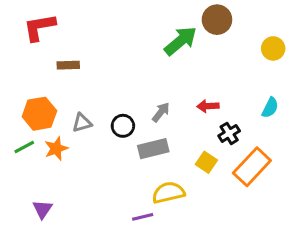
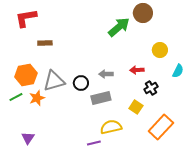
yellow circle: (273, 48) -> (160, 50), moved
gray arrow: (161, 112) -> (106, 74), turned -128
gray triangle: (82, 123) -> (54, 81), size x1.6
orange rectangle: (252, 167) -> (161, 127), moved

